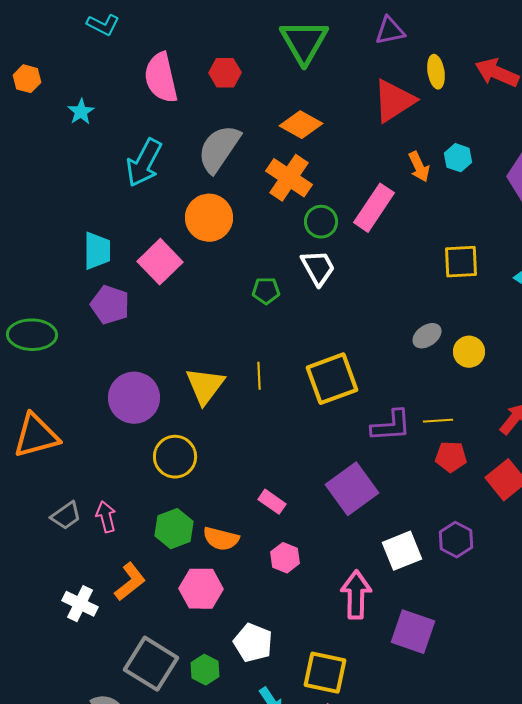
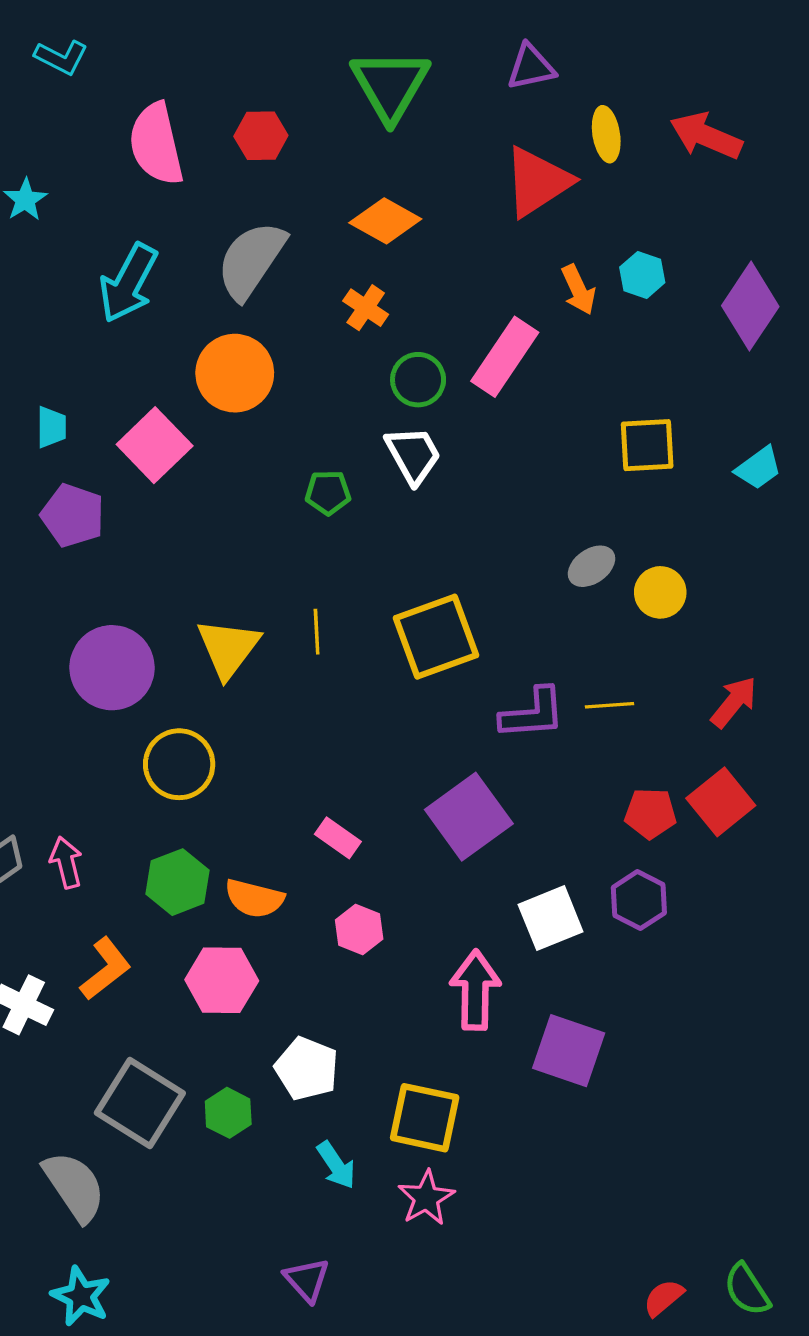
orange cross: (289, 178) -> (366, 308), size x0.6
cyan trapezoid: (97, 251) -> (51, 427), size x0.7
red pentagon: (451, 457) -> (650, 813), moved

